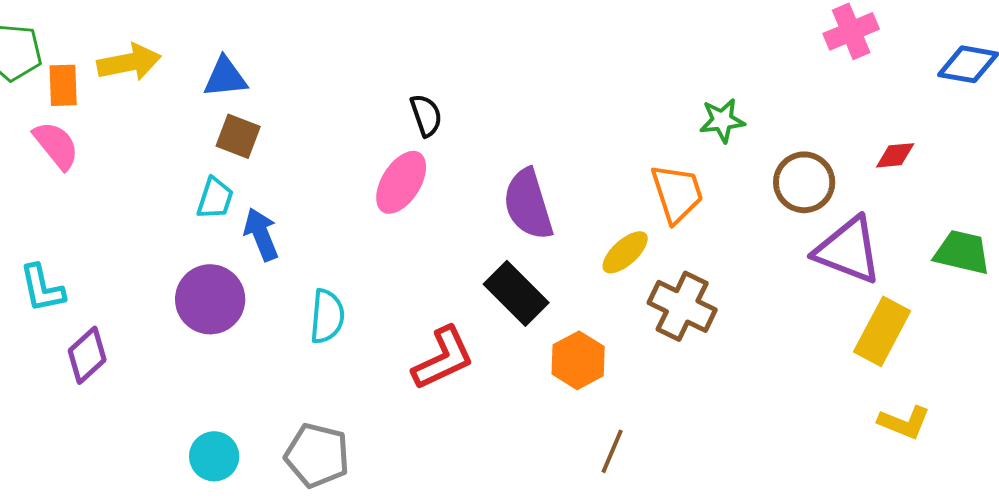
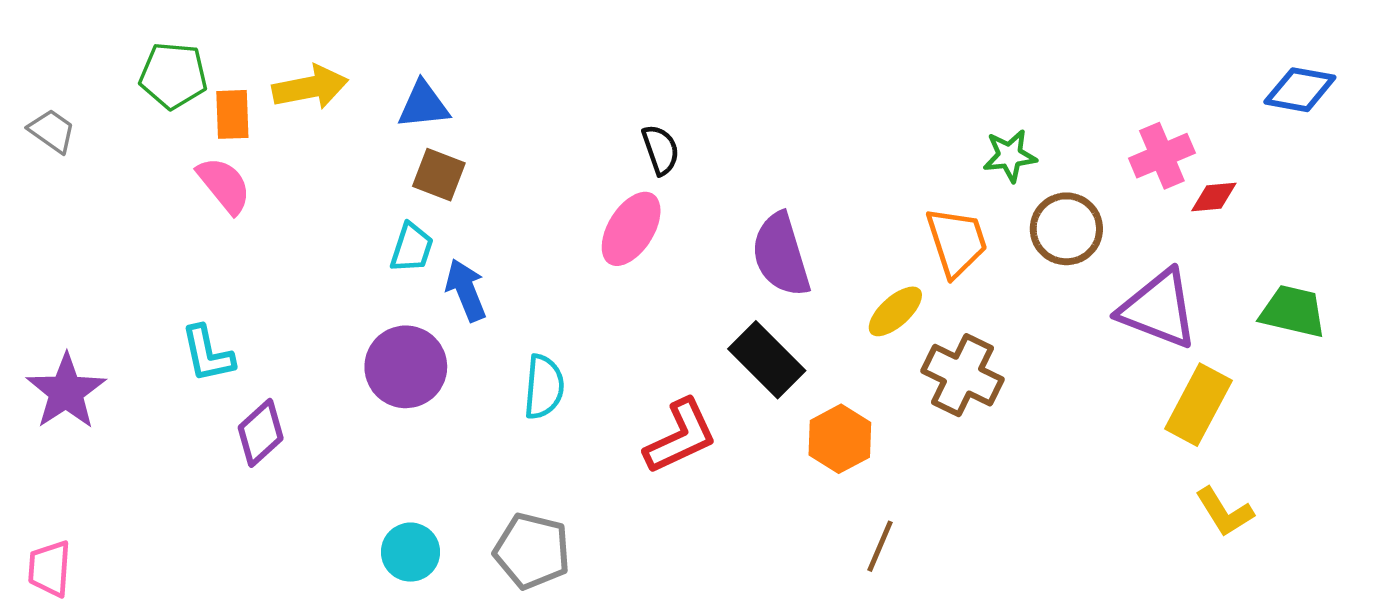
pink cross: (851, 31) -> (1162, 156), moved
brown circle: (804, 182) -> (1066, 229), moved
yellow L-shape: (904, 422) -> (1224, 512), turned 36

